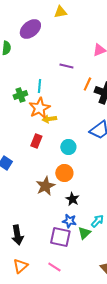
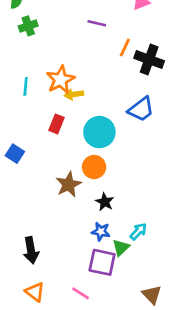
cyan line: (39, 86) -> (26, 86), moved
green cross: (20, 95) -> (28, 26), moved
cyan circle: (68, 147) -> (99, 132), size x1.5
purple square: (60, 237) -> (102, 262), moved
orange triangle: (20, 266) -> (35, 292), turned -42

